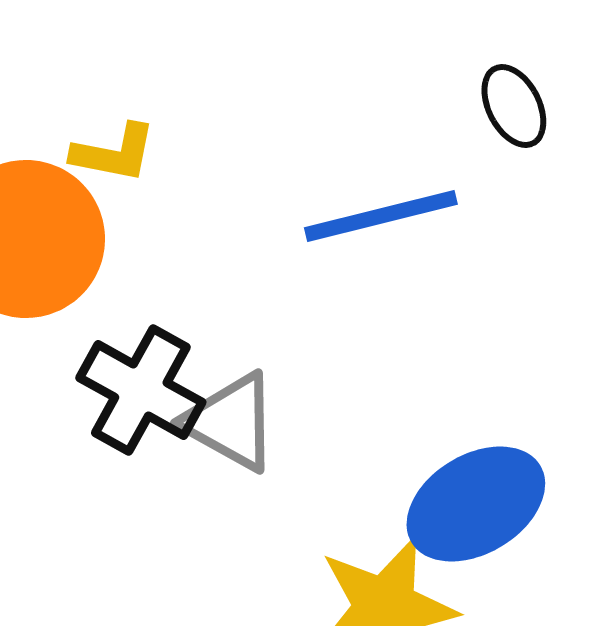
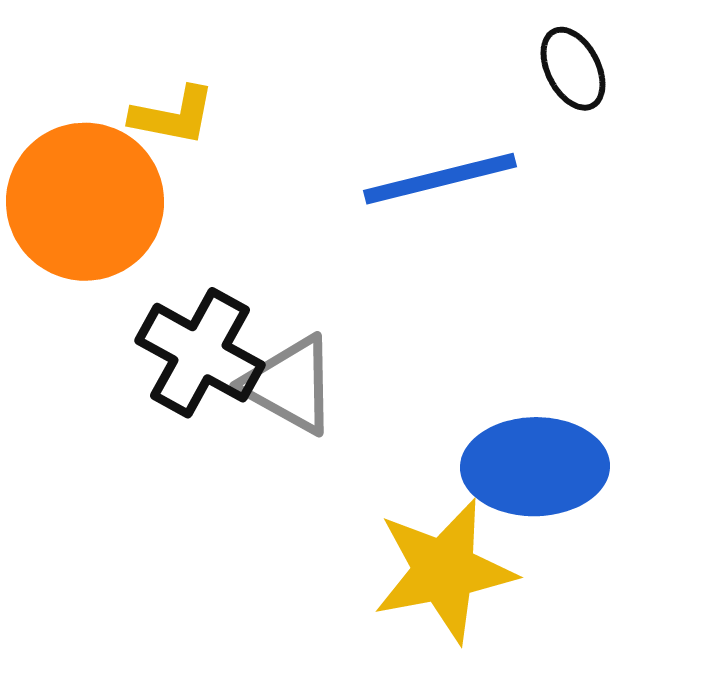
blue ellipse: (476, 504) -> (535, 467), turned 30

